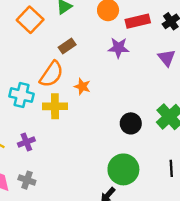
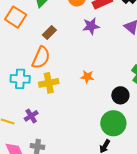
orange star: (82, 86) -> (87, 77), moved
black circle: (131, 123) -> (120, 95), moved

